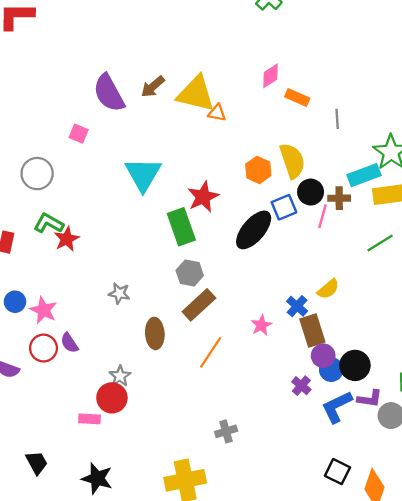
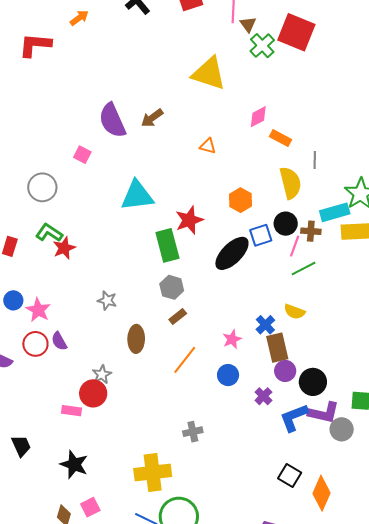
yellow triangle: (196, 94) -> (209, 73), moved
yellow semicircle: (292, 161) -> (290, 183), moved
cyan triangle: (143, 174) -> (137, 196), turned 48
green line: (380, 243) -> (304, 269), moved
yellow semicircle: (328, 289) -> (294, 312), turned 55
brown rectangle: (199, 305) -> (178, 316), size x0.6
blue circle: (331, 370) -> (228, 375), moved
purple L-shape: (370, 399) -> (324, 413), size x1.4

